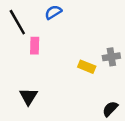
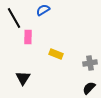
gray cross: (111, 57) -> (90, 63), moved
yellow rectangle: (87, 67) -> (56, 54), moved

